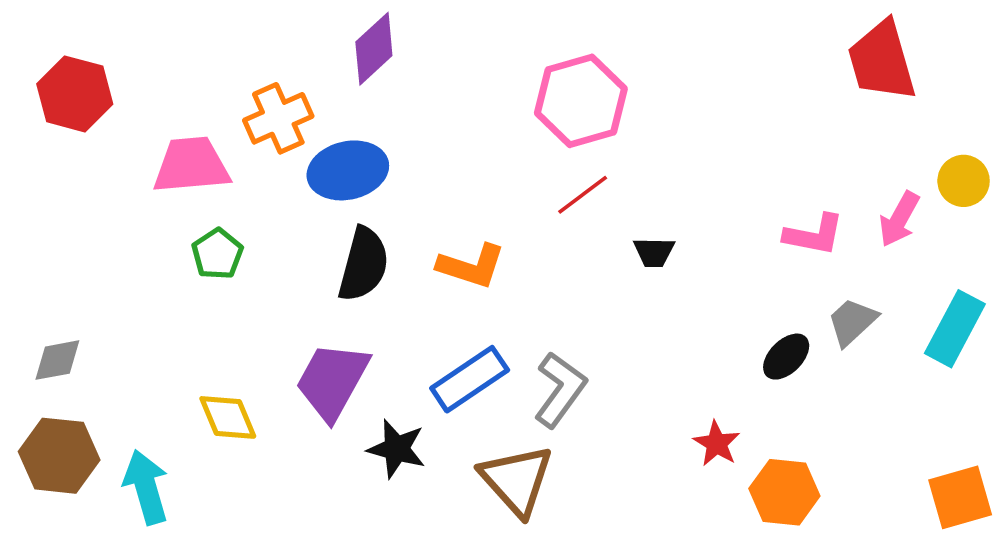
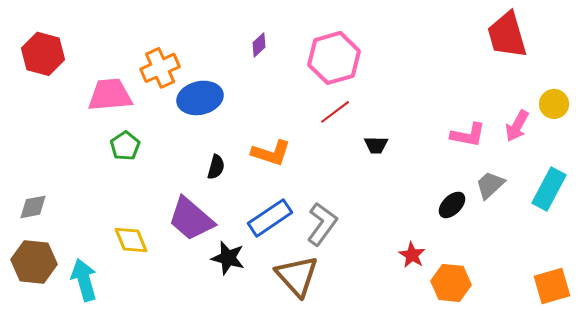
purple diamond: (374, 49) -> (259, 45), moved, size x0.6
black semicircle: (363, 264) -> (216, 167), moved, size x0.6
purple trapezoid: (332, 381) -> (191, 219), turned -78

